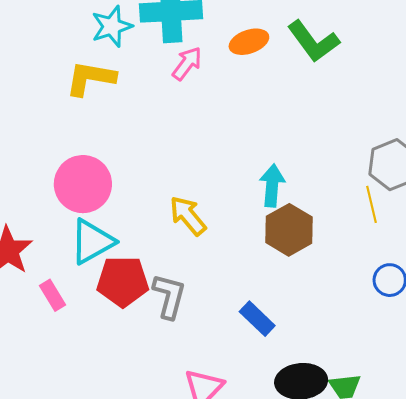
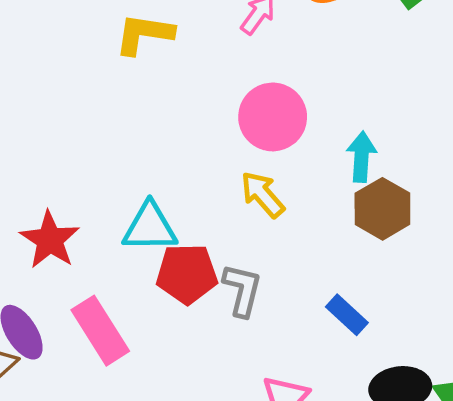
pink circle: (83, 184) -> (273, 117), moved
cyan triangle: (92, 242) -> (150, 227), turned 30
pink rectangle: (53, 295) -> (100, 331), moved, size x1.8

